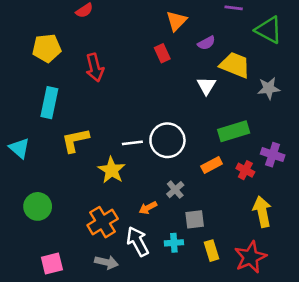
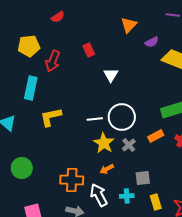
red rectangle: (162, 53) -> (89, 50), moved
red arrow: (95, 68) -> (53, 61), moved, turned 35
white triangle: (206, 86) -> (111, 75), moved
yellow star: (112, 170) -> (104, 143), moved
gray cross: (175, 190) -> (129, 145), moved
orange cross: (103, 222) -> (72, 180), turned 35

